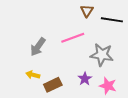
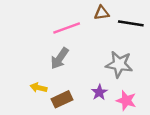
brown triangle: (87, 11) -> (102, 13), turned 48
pink line: (73, 38) -> (67, 28), moved
gray arrow: (38, 47) -> (60, 58), moved

